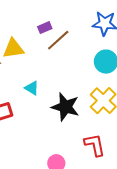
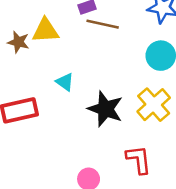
brown line: (58, 40) -> (103, 24), turned 50

